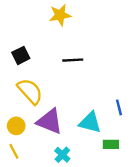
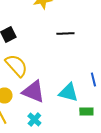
black line: (73, 60) -> (65, 34), moved
cyan cross: (62, 155) -> (34, 120), moved

